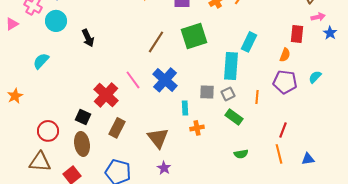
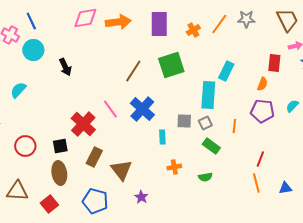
black square: (83, 117) -> (60, 146), turned -35
orange cross: (197, 128) -> (174, 167), moved
red circle: (48, 131) -> (25, 146), moved
brown triangle: (158, 138) -> (121, 170), moved
green semicircle: (241, 154) -> (205, 177), moved

